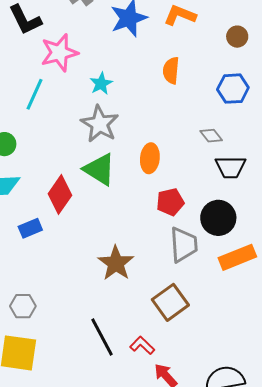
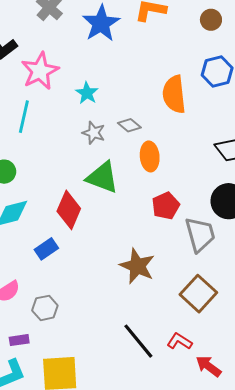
orange semicircle: (171, 70) -> (174, 94), moved, size x1.4
gray star: (100, 124) -> (94, 133), size x0.6
gray diamond: (211, 136) -> (129, 125), moved
red pentagon: (170, 202) -> (166, 206), moved
gray hexagon: (23, 306) -> (45, 308), moved

